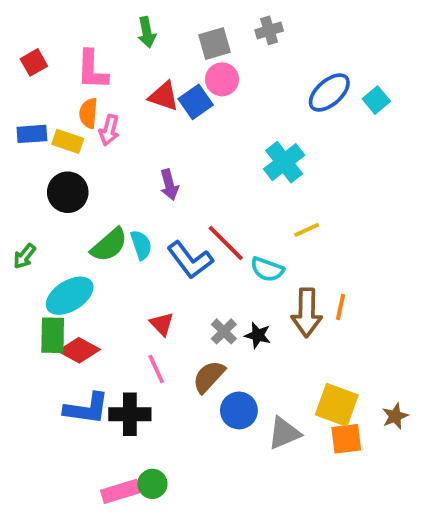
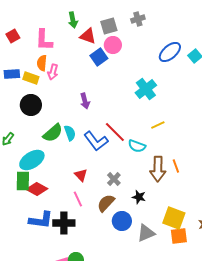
red triangle: (164, 96) -> (88, 36), moved
orange line: (341, 307) -> (176, 166), turned -32
black star: (258, 335) -> (139, 197), moved

